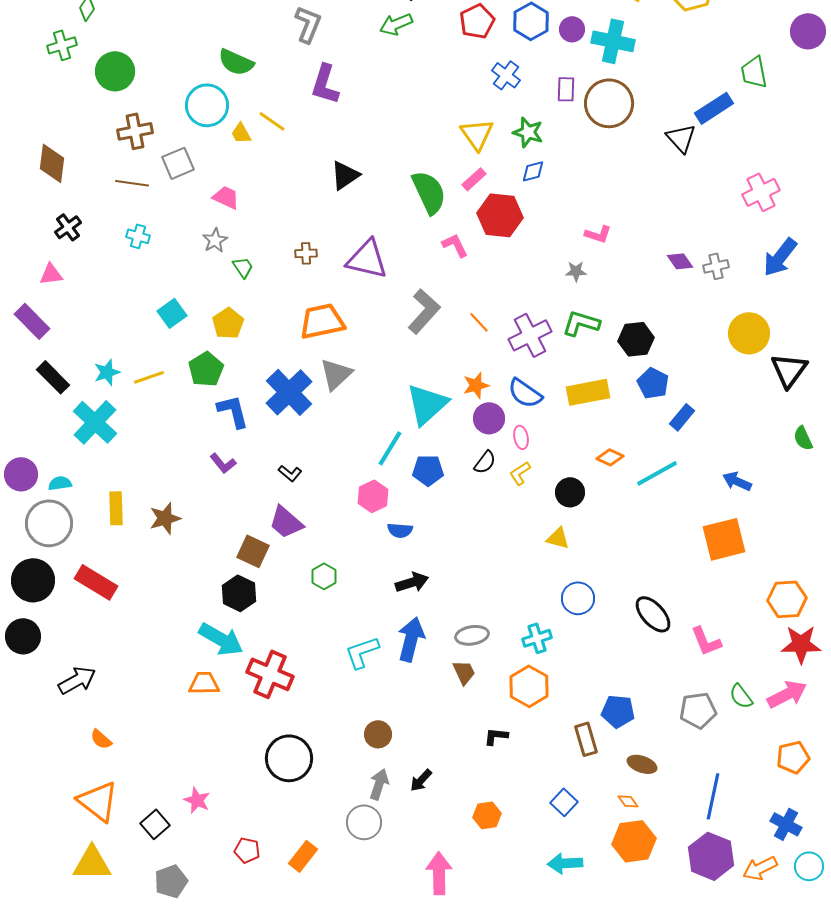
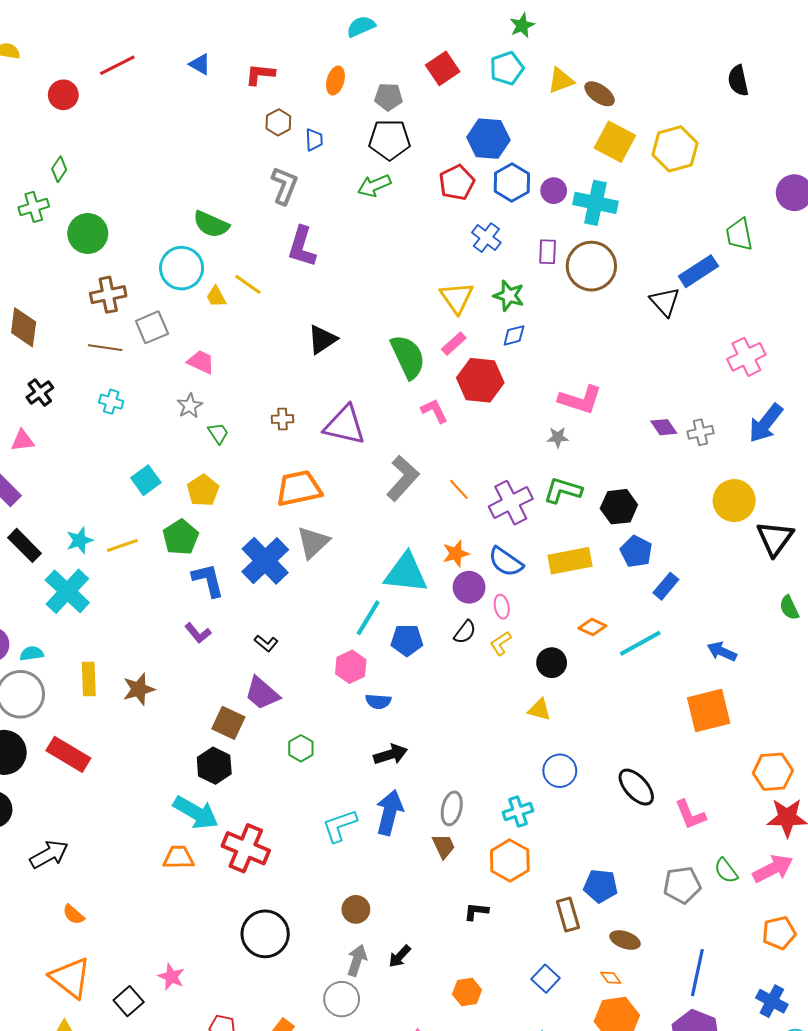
pink L-shape: (598, 234) -> (580, 400), size x1.6
cyan triangle: (427, 404) -> (406, 573), turned 48
gray ellipse: (472, 635) -> (452, 808), turned -68

